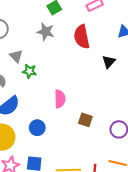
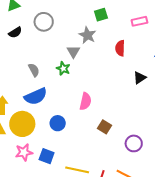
red semicircle: (82, 37) -> (120, 48), size x0.7
gray triangle: (16, 56) -> (73, 52), moved

